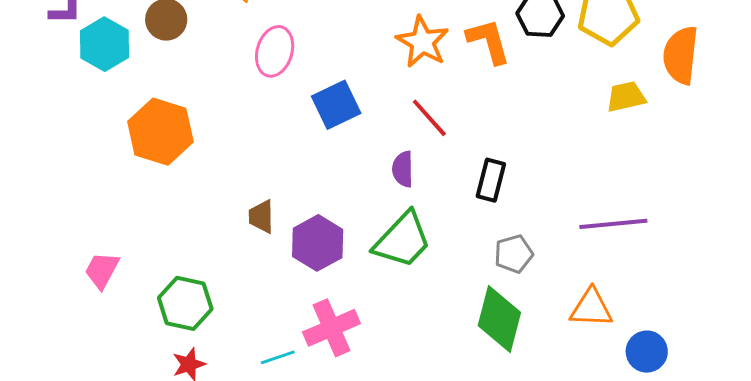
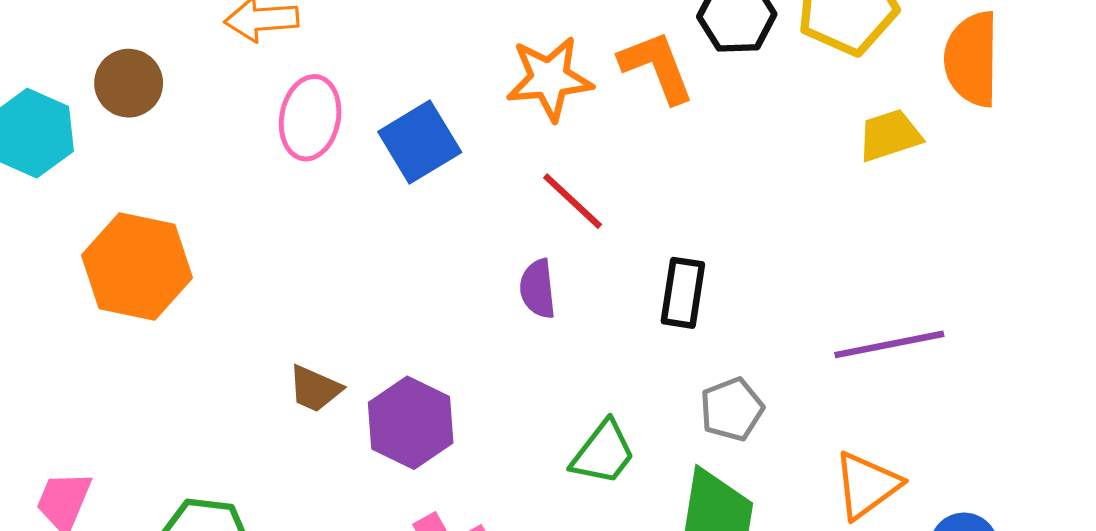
orange star: (422, 42) -> (549, 79), turned -30
blue square: (336, 105) -> (420, 142), moved
brown trapezoid: (261, 217) -> (315, 389), turned -60
green trapezoid: (403, 240) -> (603, 453), moved, size x0.7
orange triangle: (591, 308) -> (867, 485), turned -33

